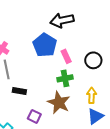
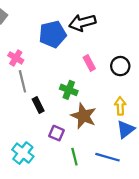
blue pentagon: (45, 45) -> (53, 34), moved, turned 30
green cross: (65, 78) -> (69, 90), moved, turned 35
black rectangle: (19, 91) -> (38, 105), turned 56

